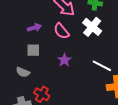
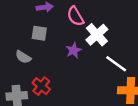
white cross: (92, 27) -> (97, 35), moved

